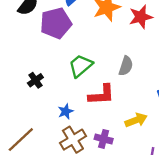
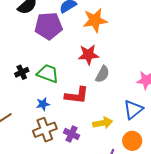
red star: (141, 17) -> (88, 55), moved
green trapezoid: (81, 66) -> (48, 73), moved, turned 50

